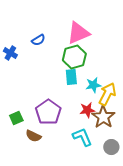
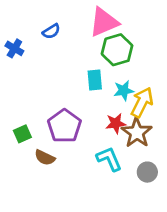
green hexagon: (74, 57) -> (117, 50), moved

